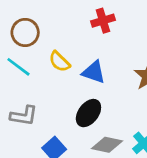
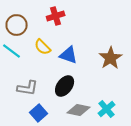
red cross: (103, 21) -> (56, 16), moved
gray L-shape: (24, 116) -> (28, 88), moved

